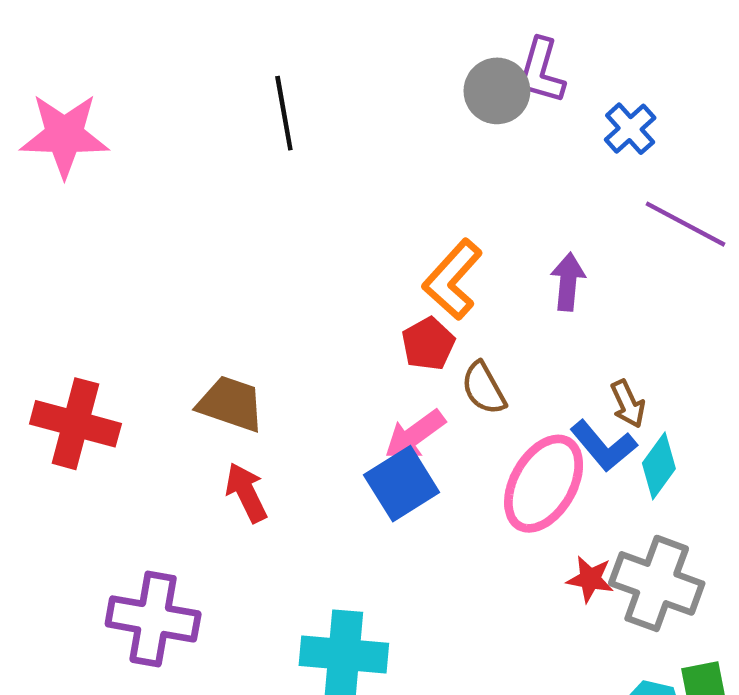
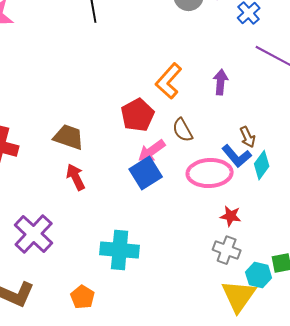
red pentagon: (428, 344) -> (138, 115), moved, size x1.4
pink ellipse: (544, 484) -> (210, 173), turned 57
gray cross: (657, 583) -> (227, 250), moved, size x0.7
purple cross: (153, 619) -> (34, 234), turned 33

